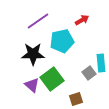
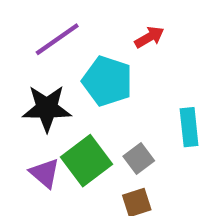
cyan pentagon: (62, 41) -> (107, 81), turned 30
gray square: (89, 73) -> (139, 159), moved

